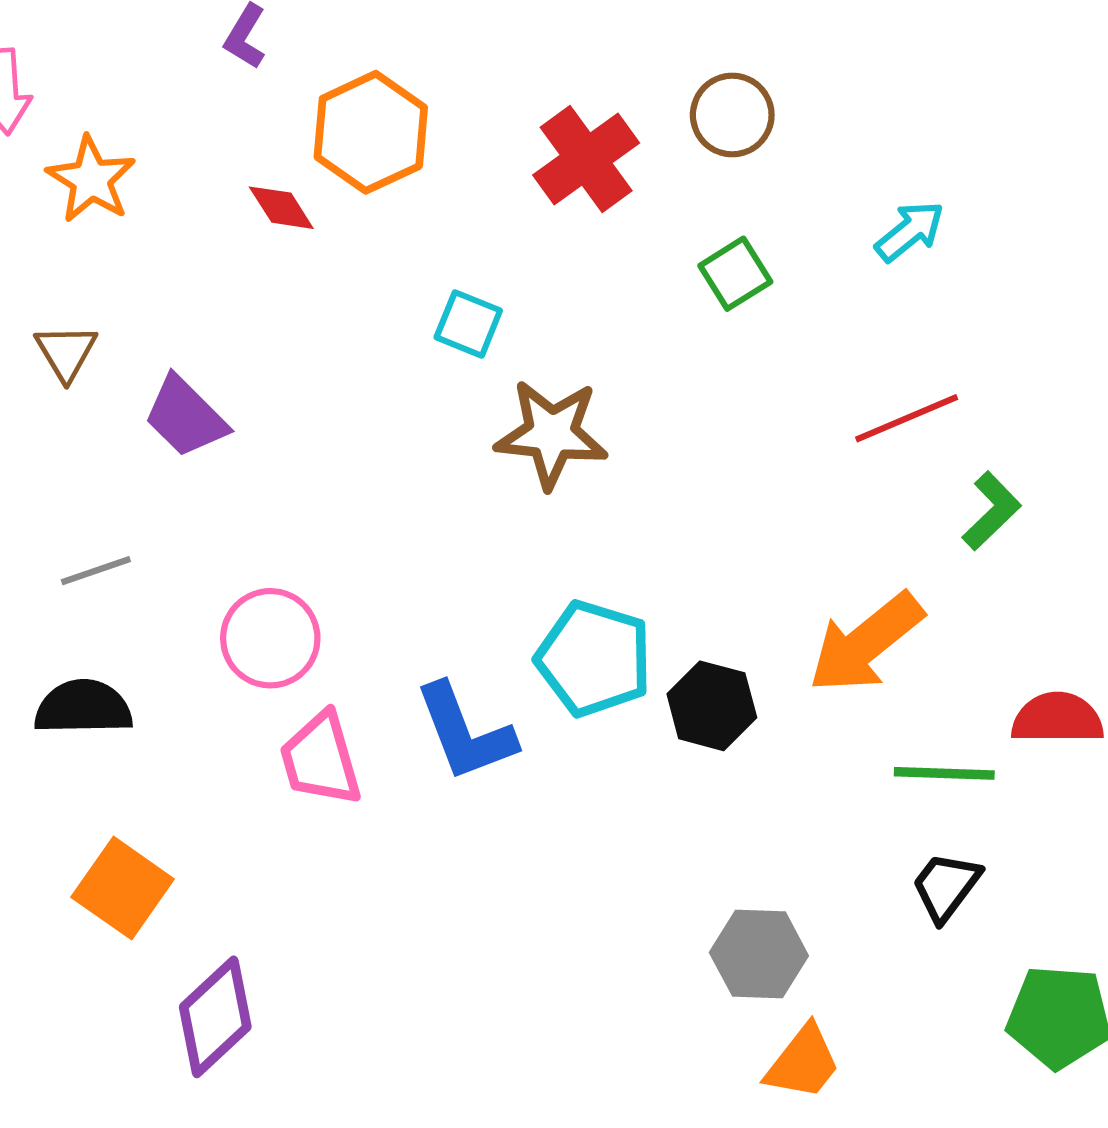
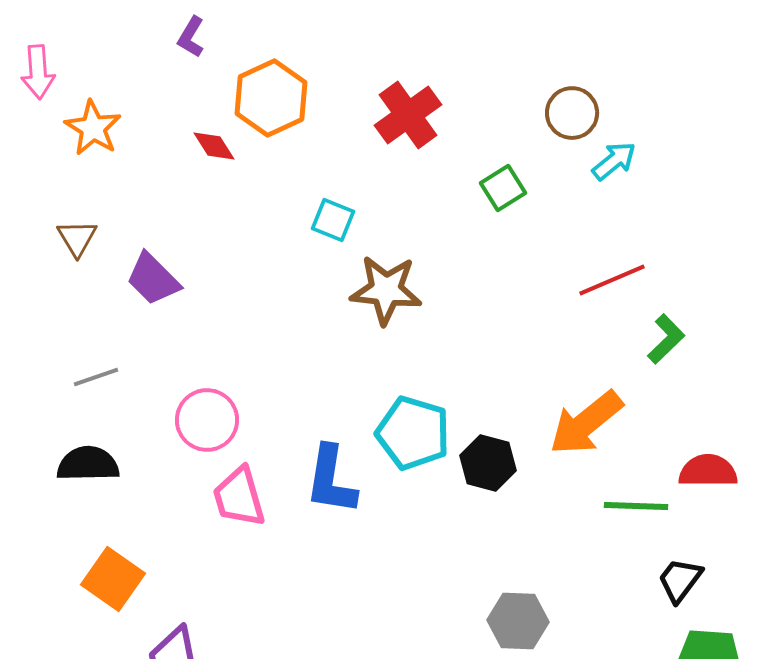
brown circle: (732, 115) -> (572, 113), moved
blue L-shape: (465, 732) -> (331, 480), turned 30
black trapezoid: (946, 886) -> (680, 580), moved

